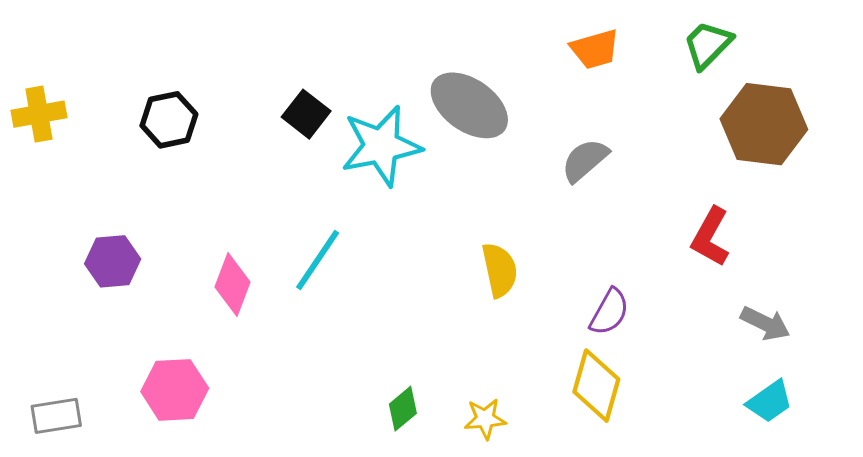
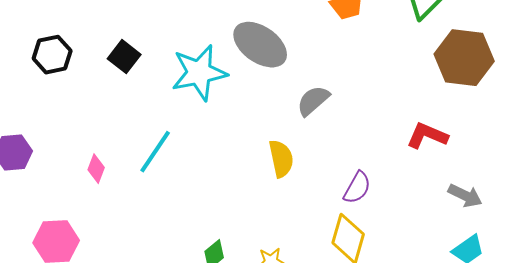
black square: (306, 114) -> (124, 57), moved
gray semicircle: (585, 160) -> (313, 101), moved
red L-shape: (710, 237) -> (427, 136), turned 84
pink diamond: (232, 284) -> (96, 169), size x0.7

